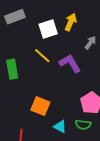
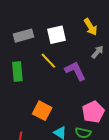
gray rectangle: (15, 17) -> (24, 36), moved
yellow arrow: (71, 22) -> (91, 27), moved, turned 120

